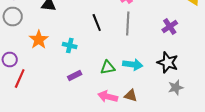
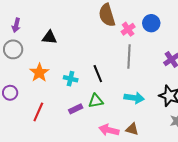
black line: (97, 22) -> (98, 74), moved
green triangle: (108, 68) -> (96, 101), moved
red line: (20, 78) -> (38, 112), moved

